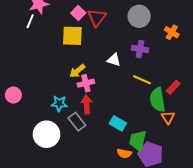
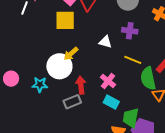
pink cross: (86, 83) -> (108, 81), moved, turned -35
cyan star: (59, 103) -> (40, 85), moved
gray rectangle: (77, 122) -> (72, 102), turned -72
white circle: (47, 134) -> (59, 66), moved

